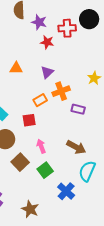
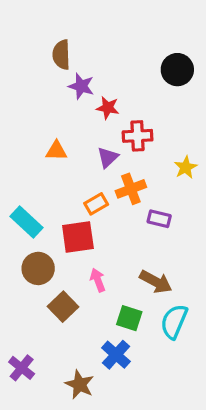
purple star: (39, 22) -> (81, 86), moved
red cross: (67, 28) -> (138, 136), moved
red square: (29, 120) -> (78, 237), size x1.5
green square: (45, 170) -> (129, 318), moved, turned -35
blue cross: (66, 191) -> (116, 355), moved

